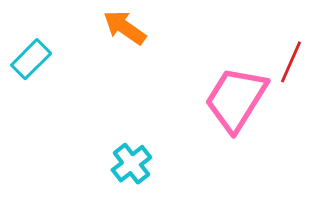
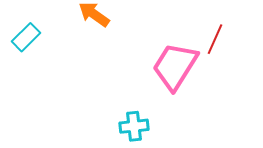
cyan cross: (131, 164) -> (134, 126), moved, turned 32

